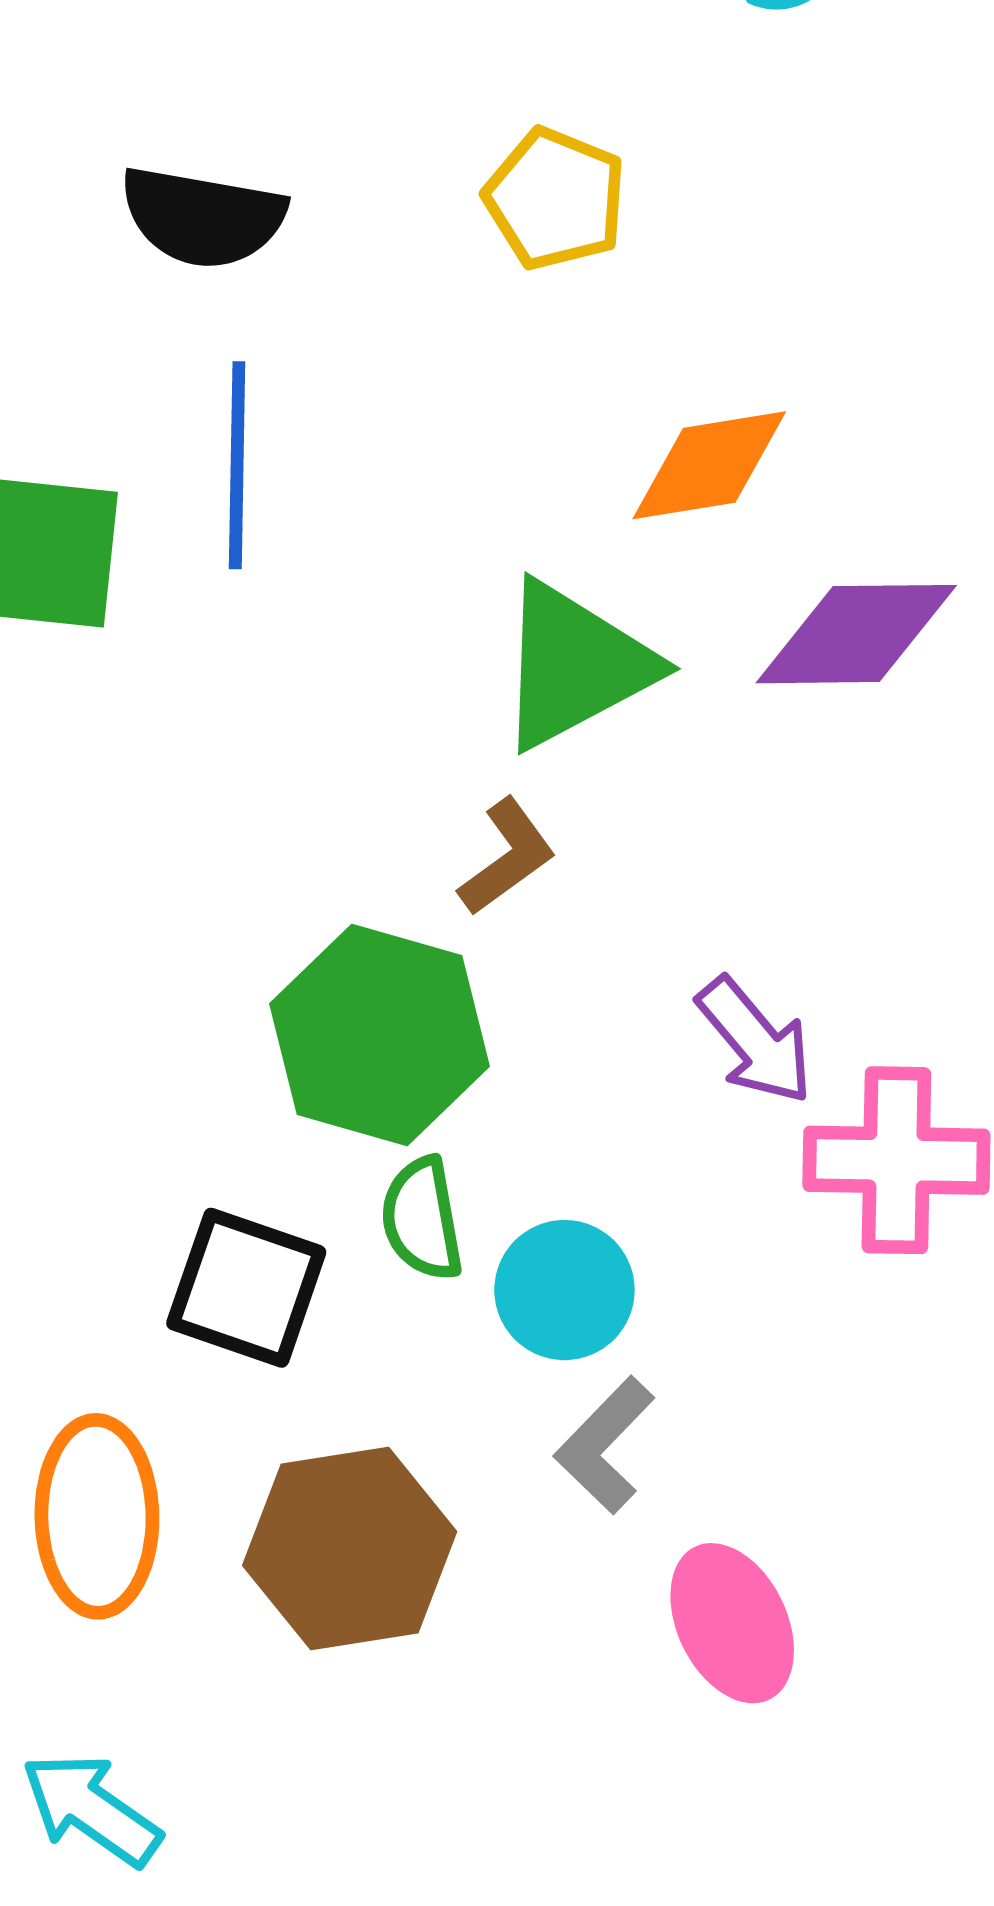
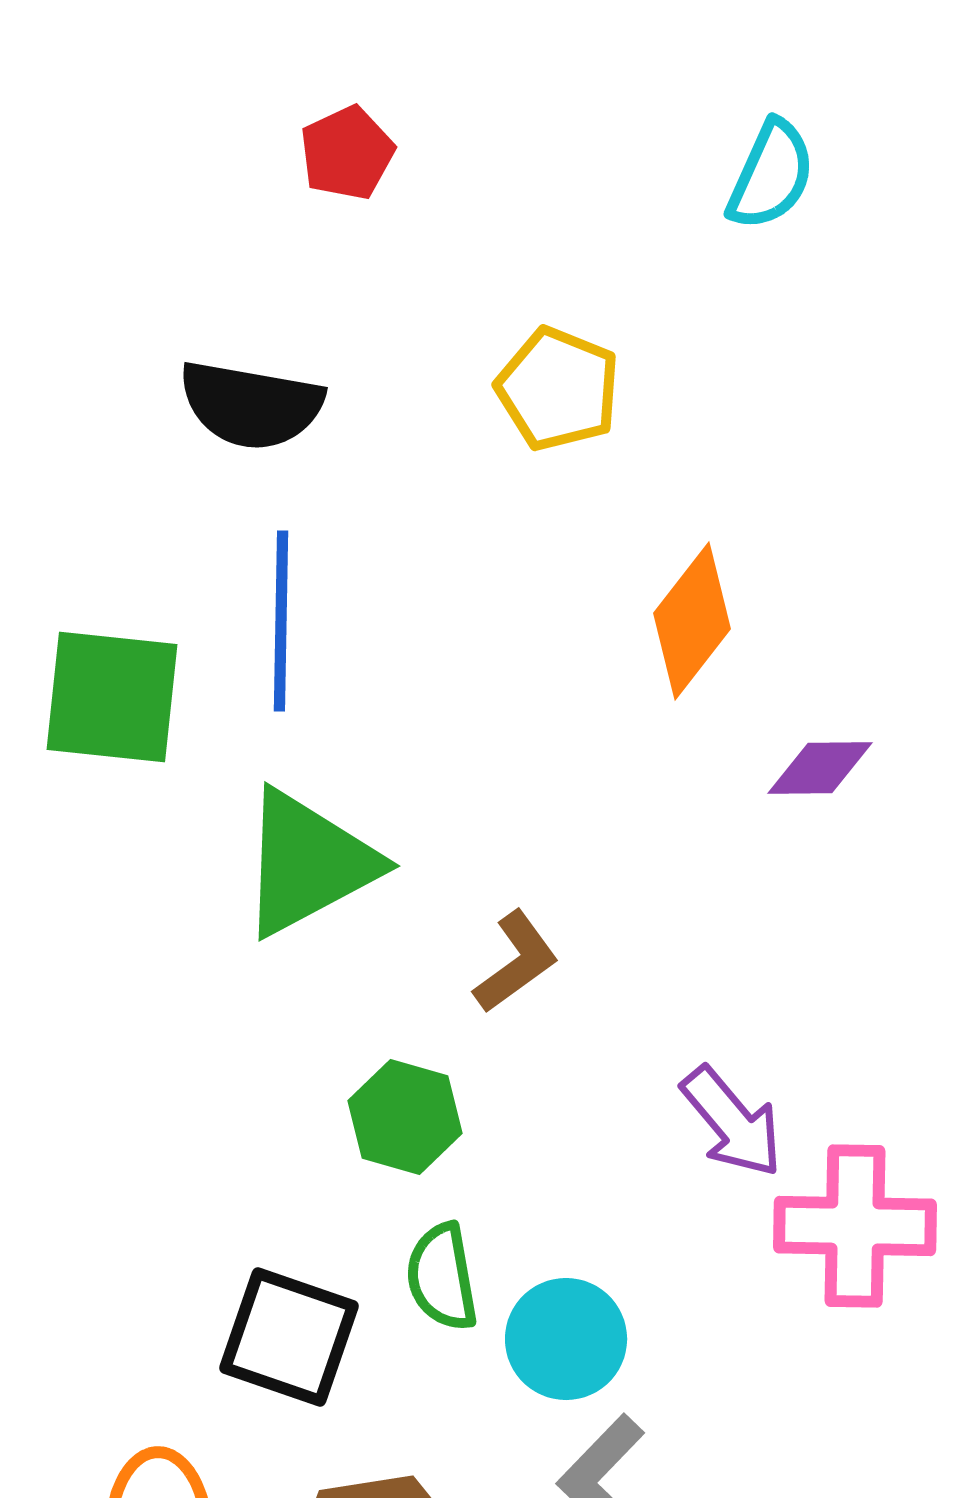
orange diamond: (709, 465) -> (692, 621), turned -43
purple diamond: (856, 634) -> (820, 768), size x0.6
green triangle: (575, 665) -> (308, 863), moved
green hexagon: (380, 1035) -> (405, 1117), size x0.6

